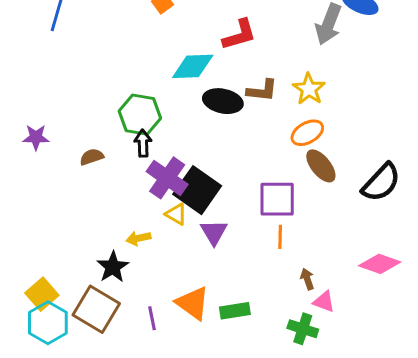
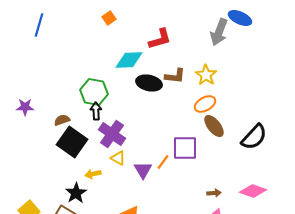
black square: (197, 190) -> (72, 142), moved
orange line: (280, 237) -> (163, 162), moved, turned 35
brown arrow: (307, 279) -> (214, 193), moved, turned 104

